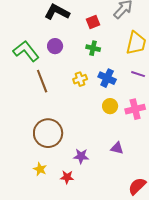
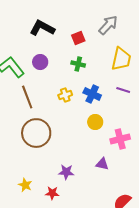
pink cross: (135, 109) -> (120, 139), moved
brown circle: (48, 133) -> (36, 133), moved

